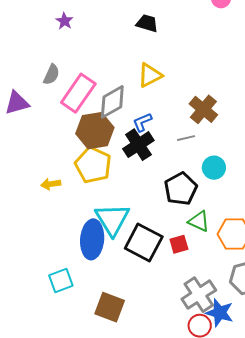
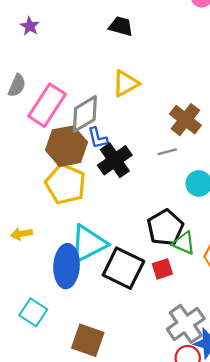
blue L-shape: (142, 122) -> (98, 138), moved, turned -80
yellow arrow: (51, 184) -> (22, 234), moved
black pentagon: (181, 189) -> (165, 228), moved
cyan triangle: (112, 219) -> (88, 244), turned 36
cyan square: (61, 281) -> (33, 312), turned -35

